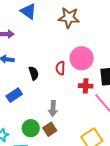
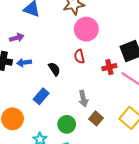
pink circle: (82, 58) -> (86, 29), moved
brown square: (50, 129) -> (96, 118), moved

